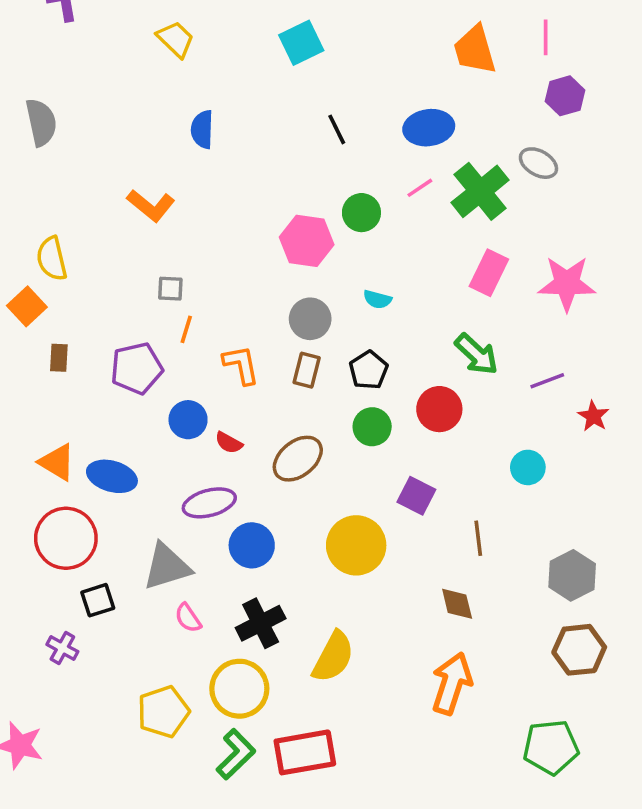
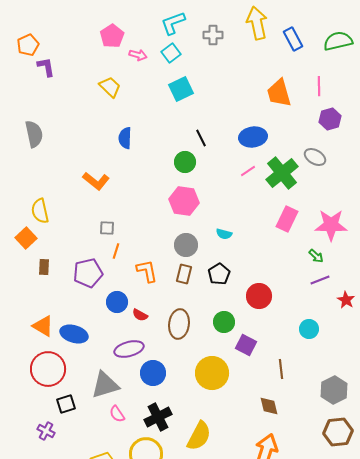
green circle: (361, 213) -> (185, 162), moved
green arrow: (477, 354) -> (316, 256), moved, size x0.6
green circle: (372, 427) -> (224, 322), moved
brown ellipse: (298, 459) -> (179, 324), turned -44

